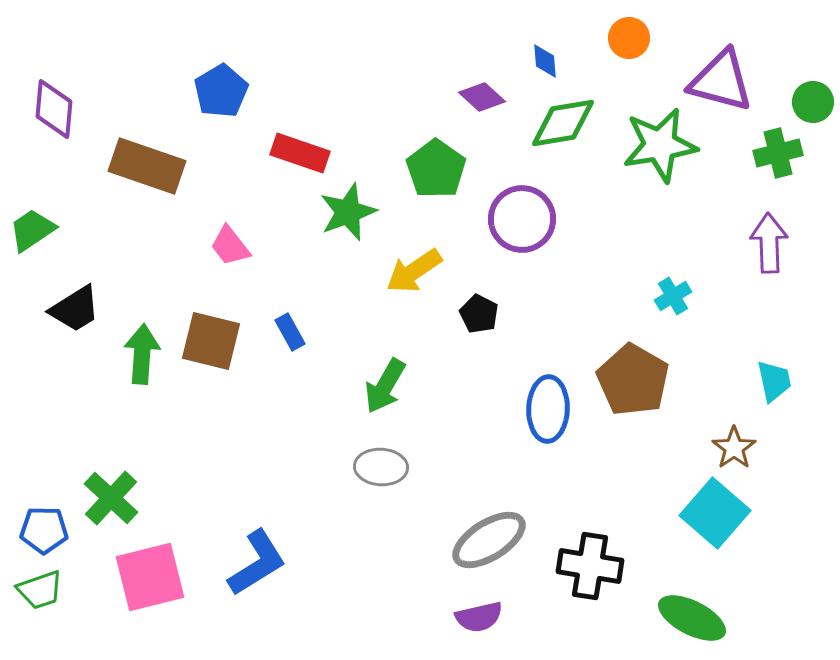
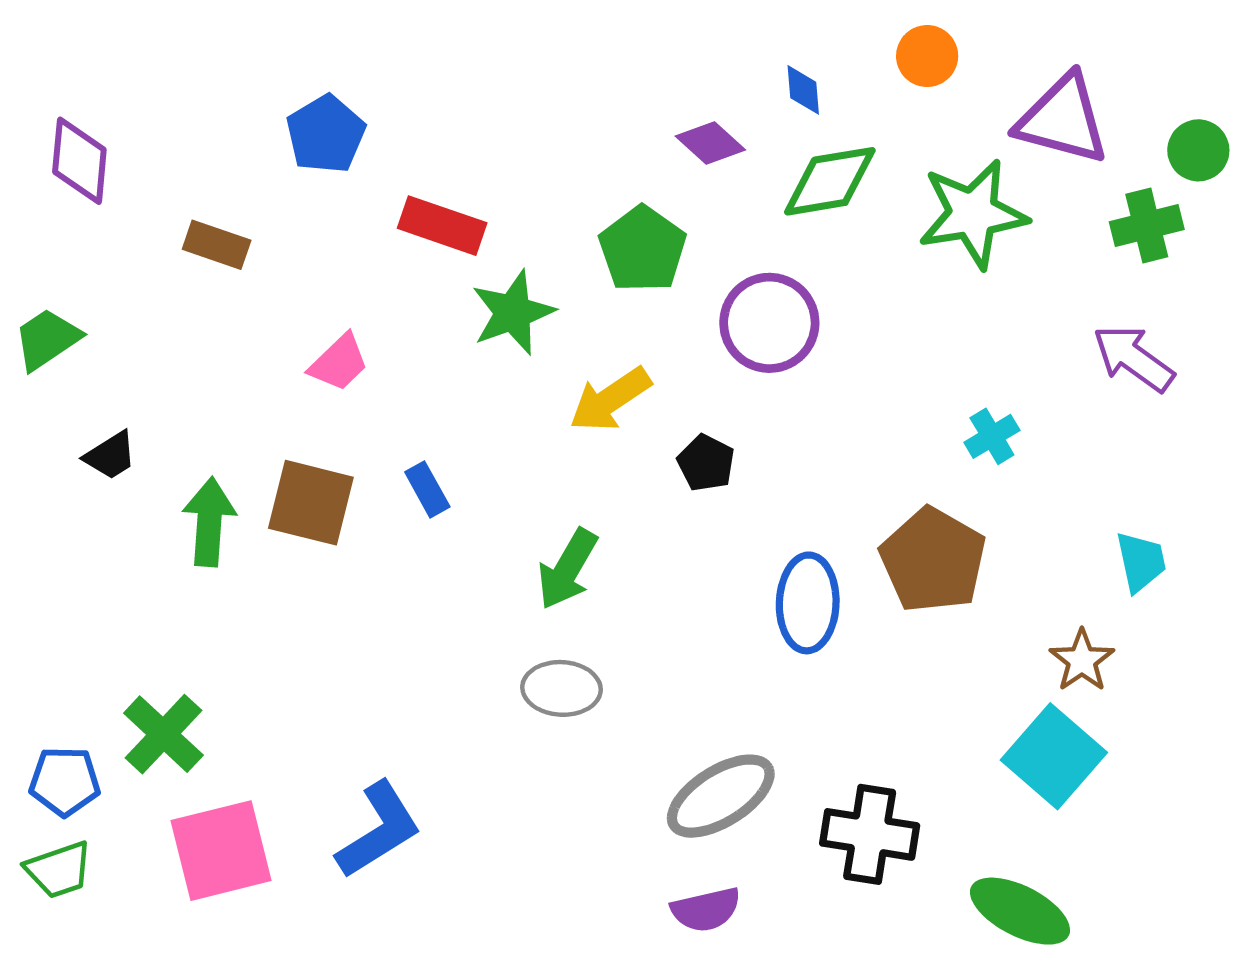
brown rectangle: (147, 166) -> (217, 245), size x0.6
purple arrow: (769, 243) -> (1133, 358), turned -52
pink trapezoid: (230, 246) -> (339, 363), turned -96
black trapezoid: (75, 309) -> (110, 456), size x0.7

